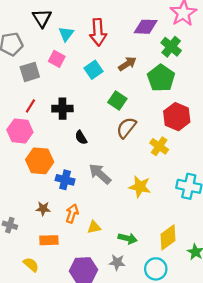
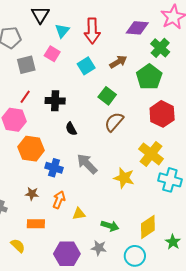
yellow cross: (159, 146) -> (151, 154), moved, size x1.4

